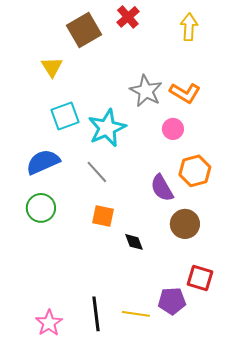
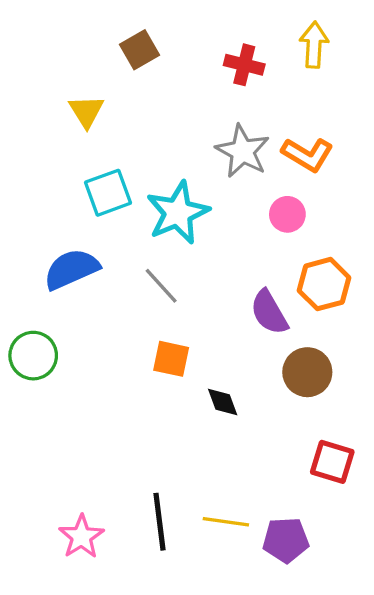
red cross: (128, 17) -> (244, 65), moved, turned -35
brown square: (84, 30) -> (140, 50), size x0.7
green circle: (41, 208) -> (33, 356), moved
purple pentagon: (172, 301) -> (286, 540), moved

